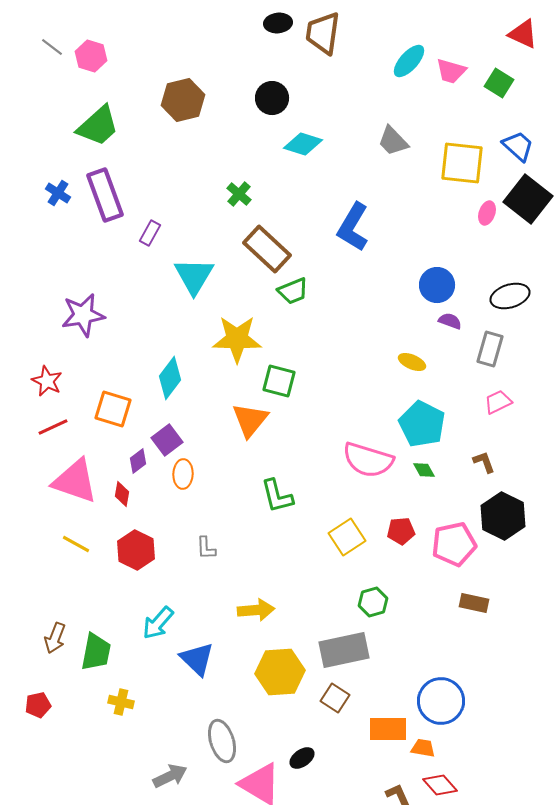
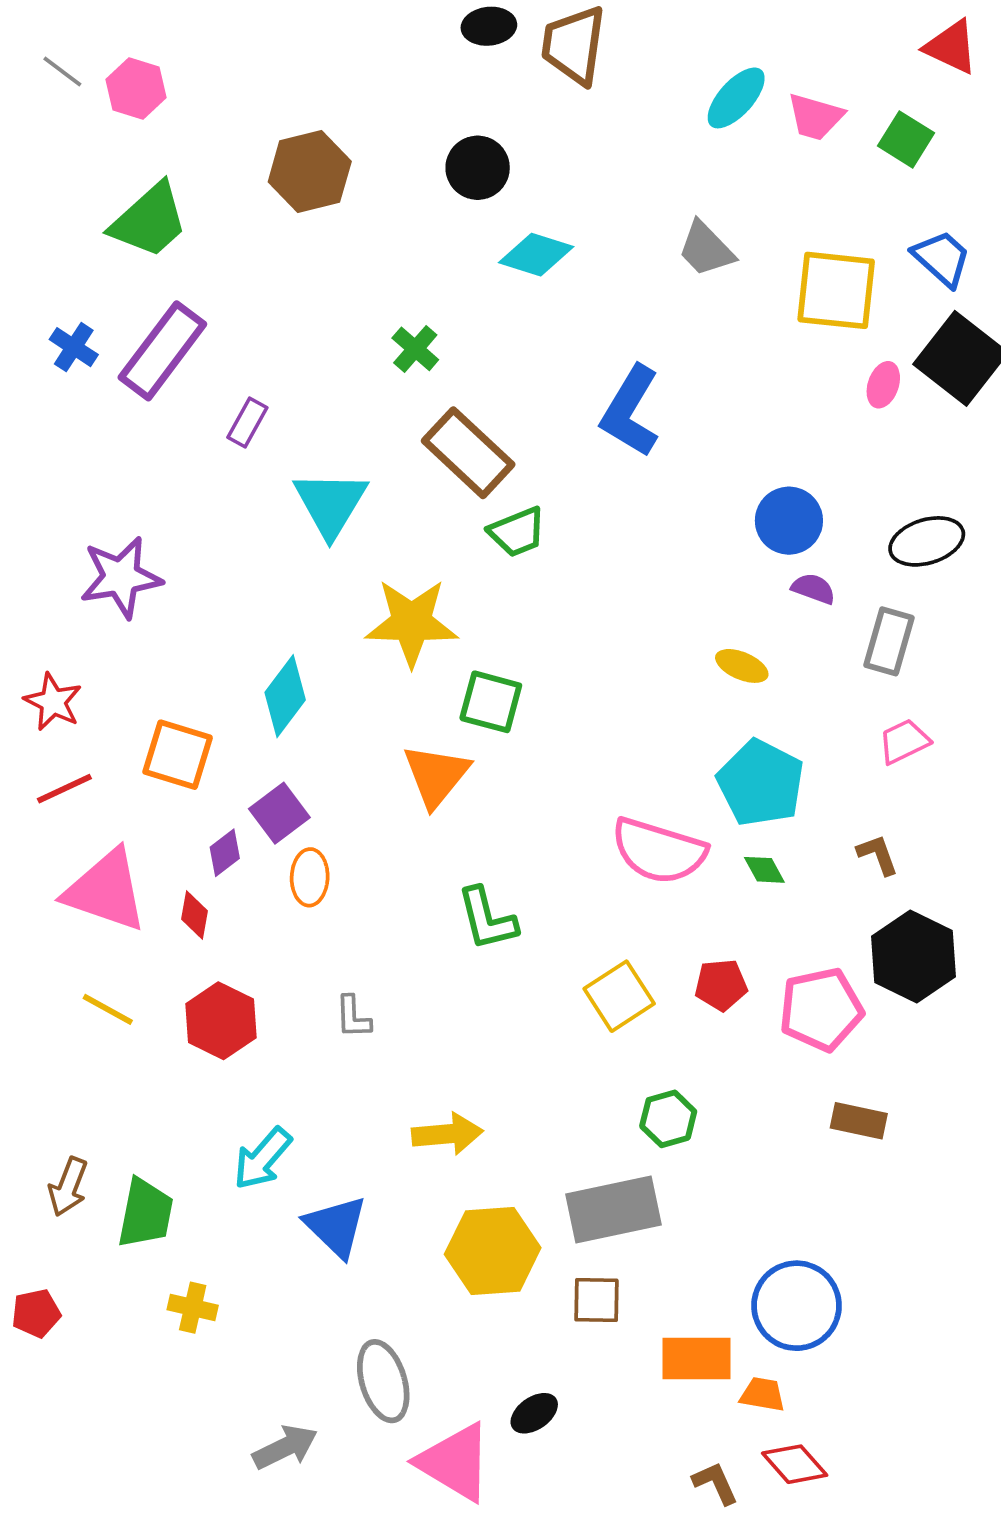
purple rectangle: (105, 195) -> (162, 351), turned 57
brown square: (335, 698) -> (596, 1300), turned -32

